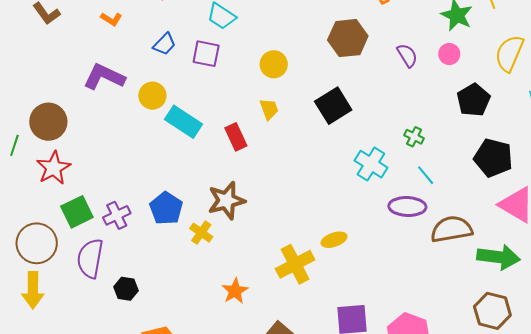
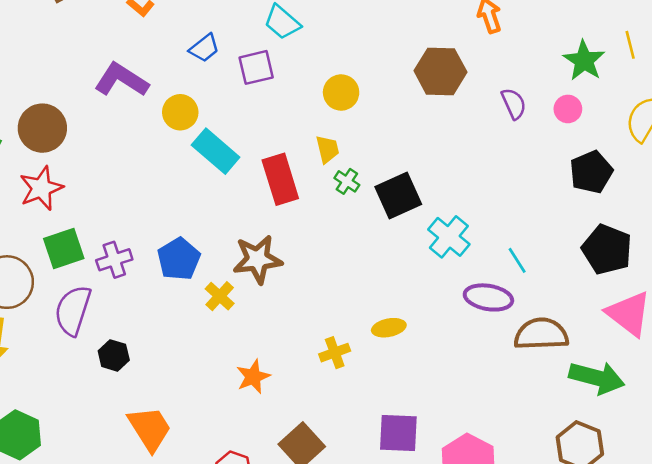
purple square: (206, 54) -> (256, 67), turned -32
black square: (333, 106) -> (398, 195), moved
red rectangle: (236, 137) -> (280, 179), size x1.4
green cross: (414, 137) -> (347, 181), moved
yellow cross: (295, 264) -> (335, 353), size x0.6

